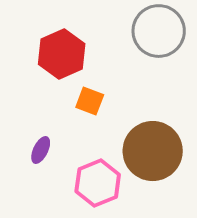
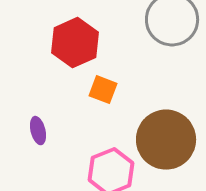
purple ellipse: (41, 150) -> (38, 131), moved, turned -40

